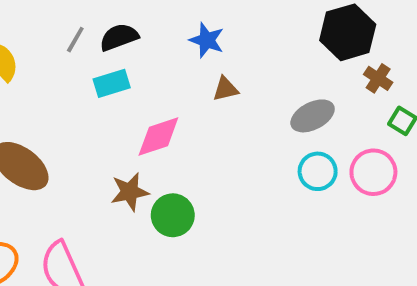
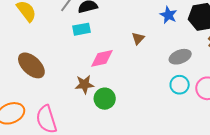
blue star: (207, 40) -> (168, 15), moved
brown triangle: (225, 89) -> (138, 38), turned -40

